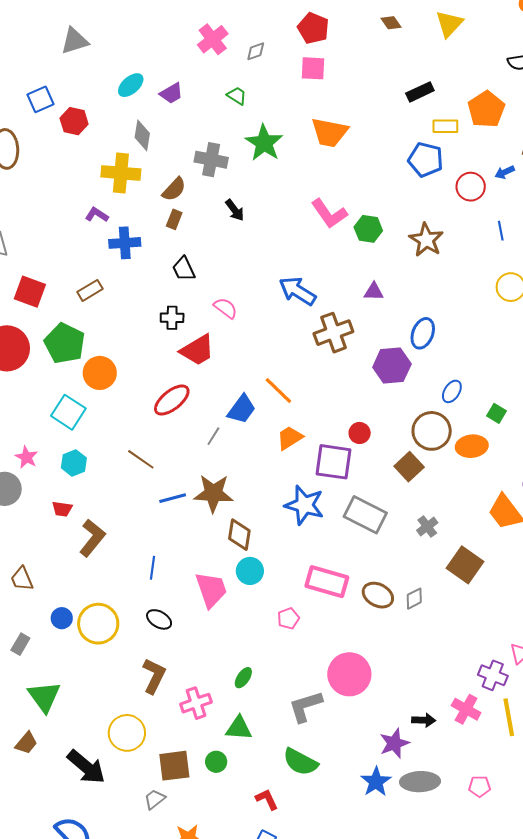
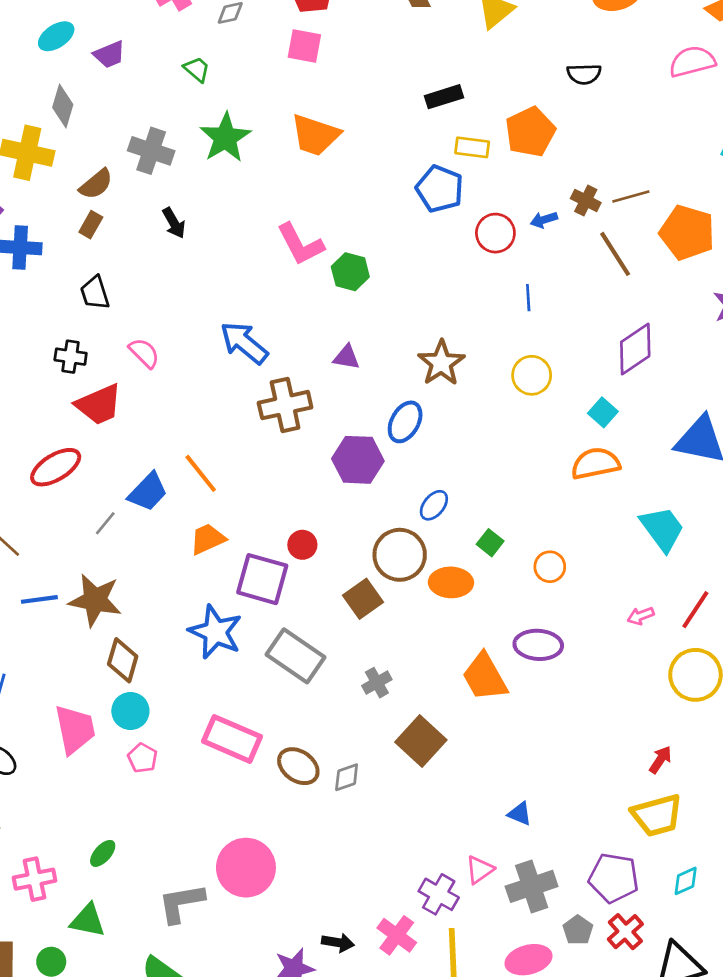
brown star: (426, 240) -> (441, 363), moved
pink pentagon: (288, 618) -> (143, 758), moved, turned -30

